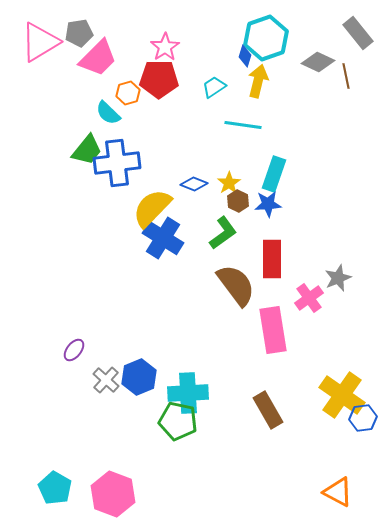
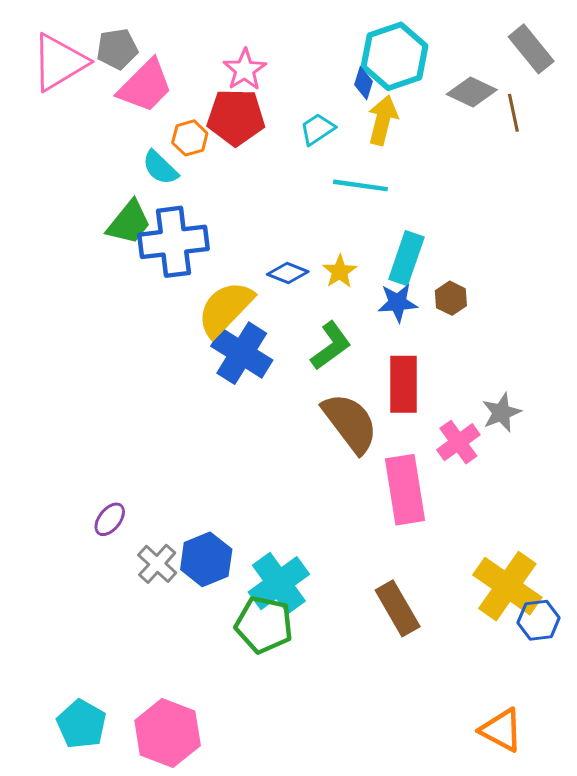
brown hexagon: (238, 201) -> (451, 298), moved
cyan cross: (188, 393) -> (279, 583), turned -33

